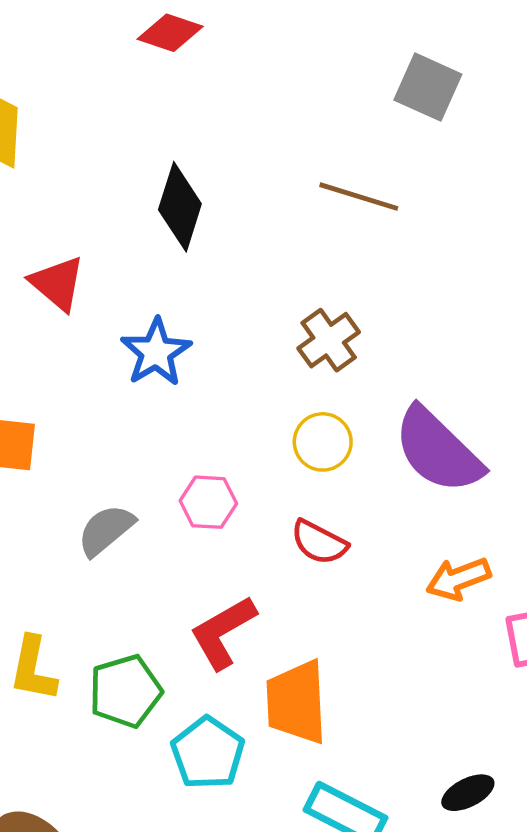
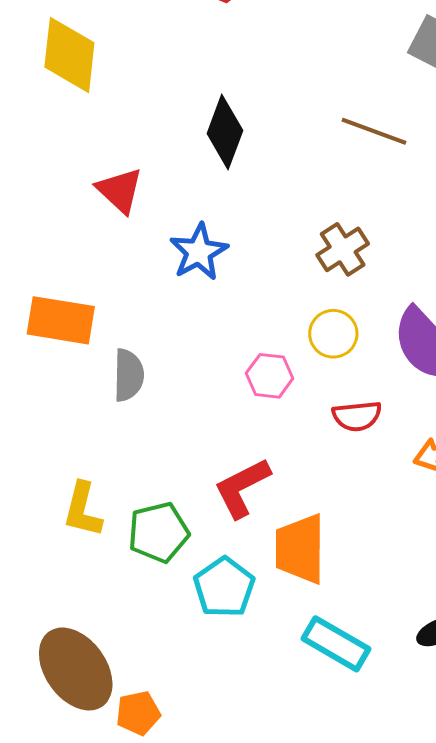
pink hexagon: (208, 502) -> (270, 376), moved
gray semicircle: (106, 530) -> (129, 375), moved, turned 128
red semicircle: (319, 542) -> (357, 416), moved, turned -36

